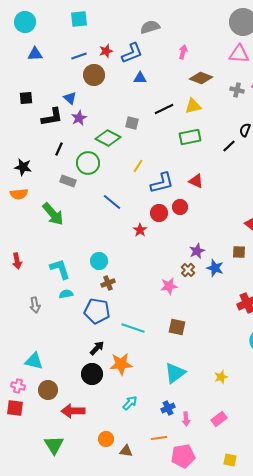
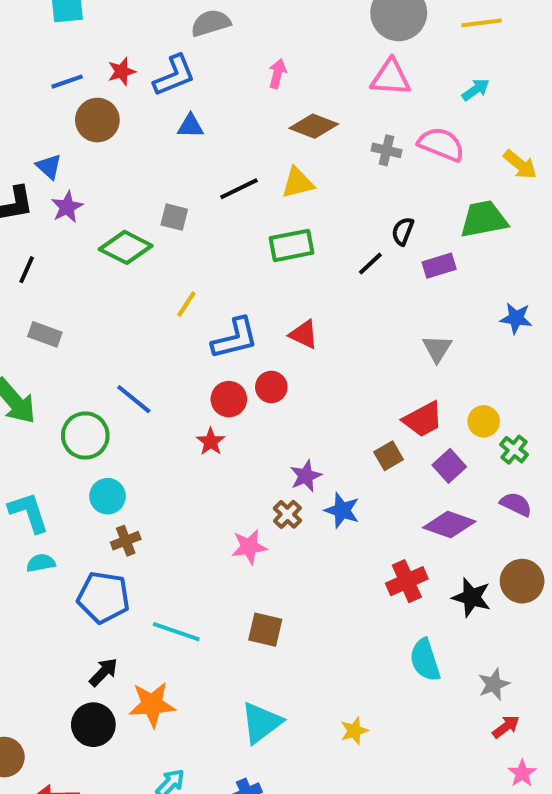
green circle: (88, 163) -> (85, 436), moved
blue line: (112, 202) -> (134, 399), moved
red star: (140, 230) -> (211, 442), moved
brown square: (239, 252) -> (389, 456), moved, turned -32

